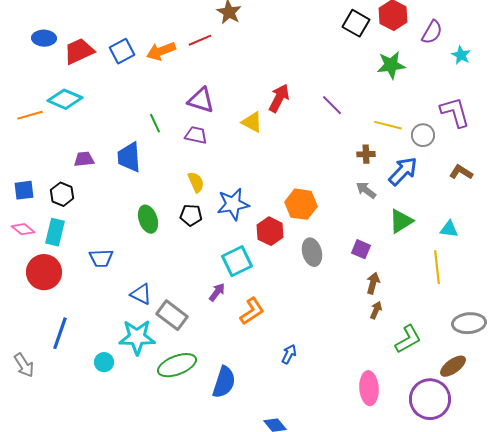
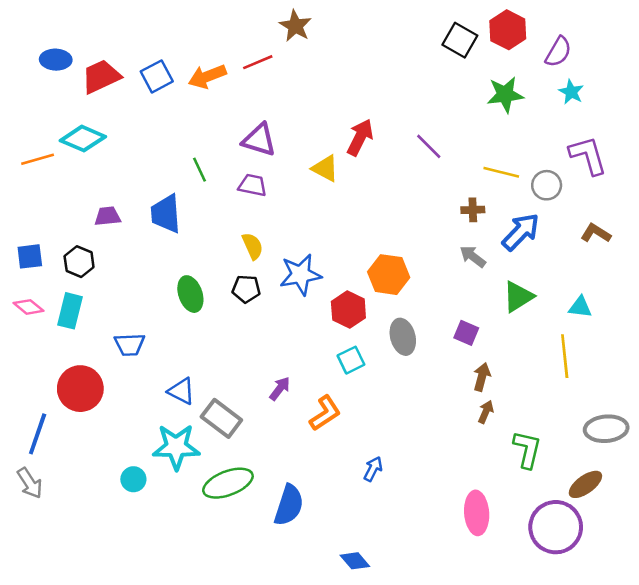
cyan star: (461, 55) -> (571, 92), moved
cyan square: (237, 261) -> (351, 360), moved, size x0.7
red circle: (44, 272) -> (80, 389), moved
blue line: (60, 333) -> (38, 434), moved
green L-shape: (408, 339) -> (527, 449), turned -48

